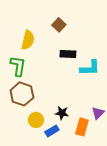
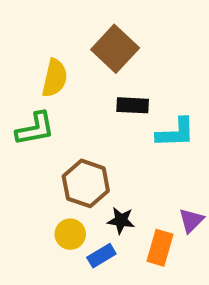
brown square: (59, 25) -> (115, 49), size x1.6
green L-shape: (18, 66) -> (35, 129), turned 70
brown hexagon: (22, 94) -> (86, 183), moved

